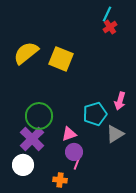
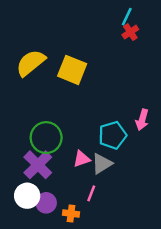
gray triangle: (115, 134) -> (102, 164), moved
purple circle: (74, 152) -> (46, 203), moved

